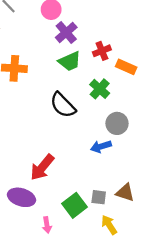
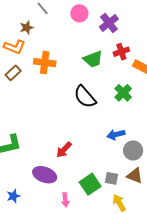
purple cross: (66, 32) -> (109, 23), moved
green cross: (100, 89) -> (123, 93), moved
gray circle: (117, 123) -> (133, 150), moved
red arrow: (42, 167) -> (64, 150), size x0.7

